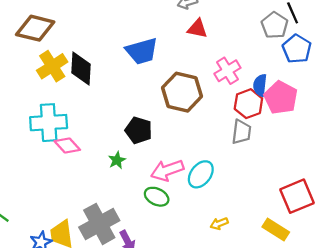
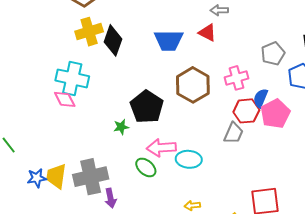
gray pentagon: (275, 25) -> (273, 54), moved
red triangle: (197, 29) -> (207, 33), moved
black pentagon: (139, 130) -> (147, 107), size x1.4
pink diamond: (67, 146) -> (65, 99), moved
cyan ellipse: (201, 174) -> (189, 159), turned 40

